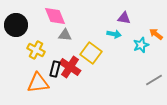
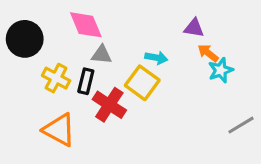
cyan arrow: (114, 34) -> (156, 58), moved
orange arrow: (156, 34) -> (208, 53), moved
black rectangle: (55, 69) -> (86, 81), moved
orange triangle: (38, 83) -> (59, 130), turned 35

